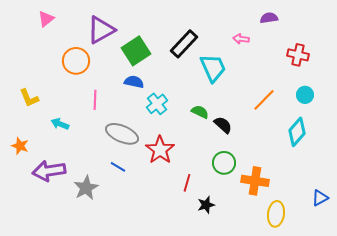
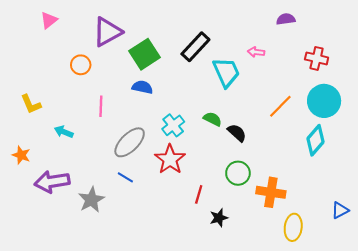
pink arrow: (241, 39) -> (256, 52), moved
orange circle: (76, 61) -> (81, 65), size x0.7
cyan circle: (305, 95) -> (324, 101), size x1.8
cyan cross: (157, 104) -> (173, 125), moved
gray ellipse: (122, 134) -> (130, 142), turned -68

